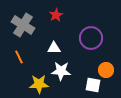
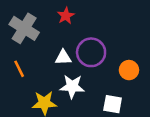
purple circle: (91, 38) -> (91, 52), moved
orange circle: (106, 70) -> (129, 70), moved

